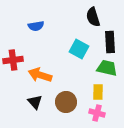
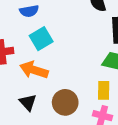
cyan square: (79, 49) -> (41, 39), moved, turned 30

